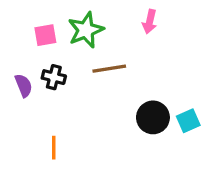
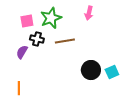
black cross: (54, 77) -> (37, 39), moved
purple semicircle: (24, 86) -> (22, 52), moved, turned -128
orange line: (54, 148) -> (19, 88), moved

